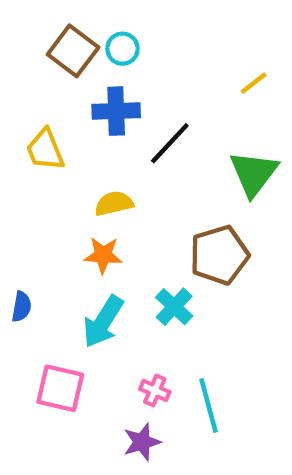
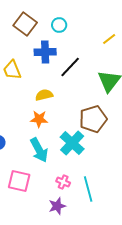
cyan circle: (123, 49) -> (59, 25), moved
cyan cross: (174, 307) -> (72, 143), size x1.4
cyan arrow: (103, 322) -> (39, 150), turned -60

